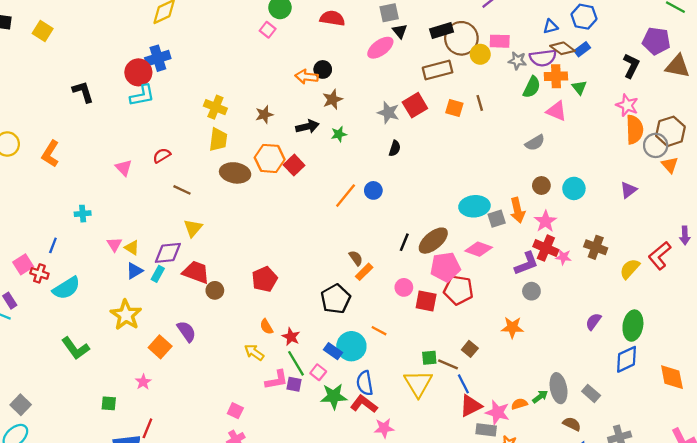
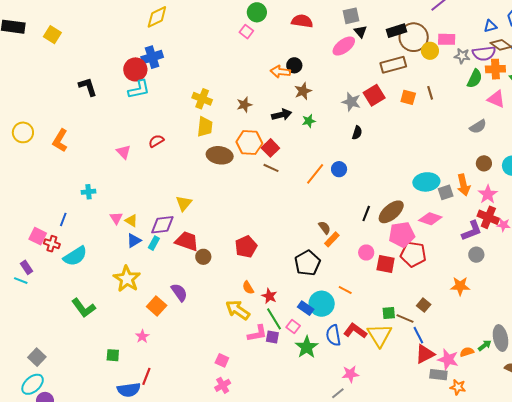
brown line: (182, 190) -> (271, 168), moved
pink square: (23, 264) -> (38, 236), turned -30
yellow arrow: (254, 352) -> (238, 310), size x1.4
green star: (334, 396) -> (307, 347), turned -30
red L-shape: (364, 404) -> (355, 331), moved

